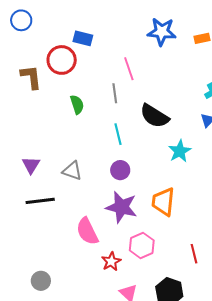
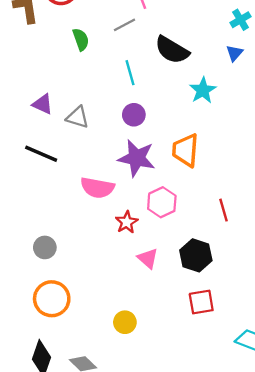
gray line: (115, 93) -> (124, 25), turned 72
purple triangle: (31, 165) -> (43, 104), moved, turned -36
black line: (40, 201) -> (41, 154), turned 32
pink semicircle: (87, 231) -> (97, 188), turned -52

